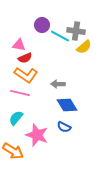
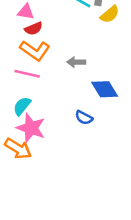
blue diamond: (67, 105) -> (105, 89), moved
pink star: (37, 135) -> (31, 128), moved

